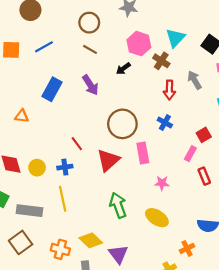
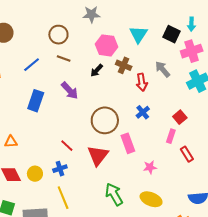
blue line: (44, 47) -> (32, 65), moved
brown cross: (161, 61) -> (124, 65), moved
orange triangle: (22, 116) -> (11, 142), moved
blue cross: (165, 122) -> (143, 112), turned 32

